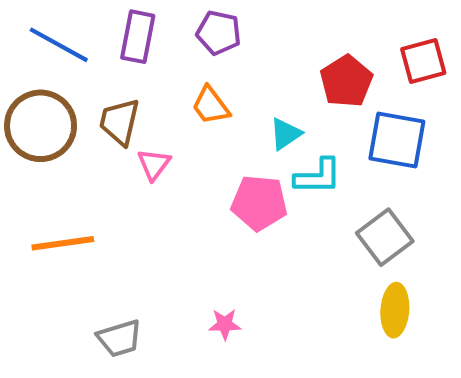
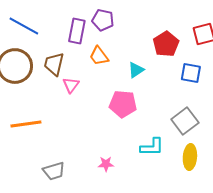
purple rectangle: (138, 37) -> (77, 31), moved
blue square: (397, 140) -> (191, 73), size x0.7
cyan L-shape: (318, 176) -> (152, 147), moved

